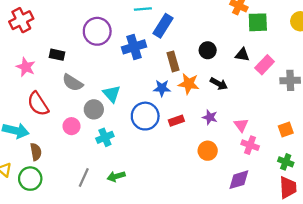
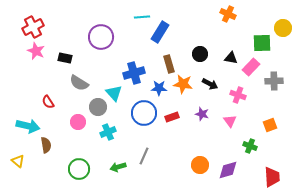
green square: (258, 22) -> (262, 43), moved
blue cross: (134, 47) -> (134, 73), moved
pink star: (26, 67) -> (36, 51), moved
red semicircle: (38, 104) -> (48, 102), size x0.6
pink cross: (250, 145) -> (238, 95), moved
orange circle: (208, 151) -> (200, 165), moved
green cross: (286, 162) -> (250, 146), moved
gray line: (84, 177) -> (144, 156), moved
green circle: (30, 179) -> (79, 169), moved

